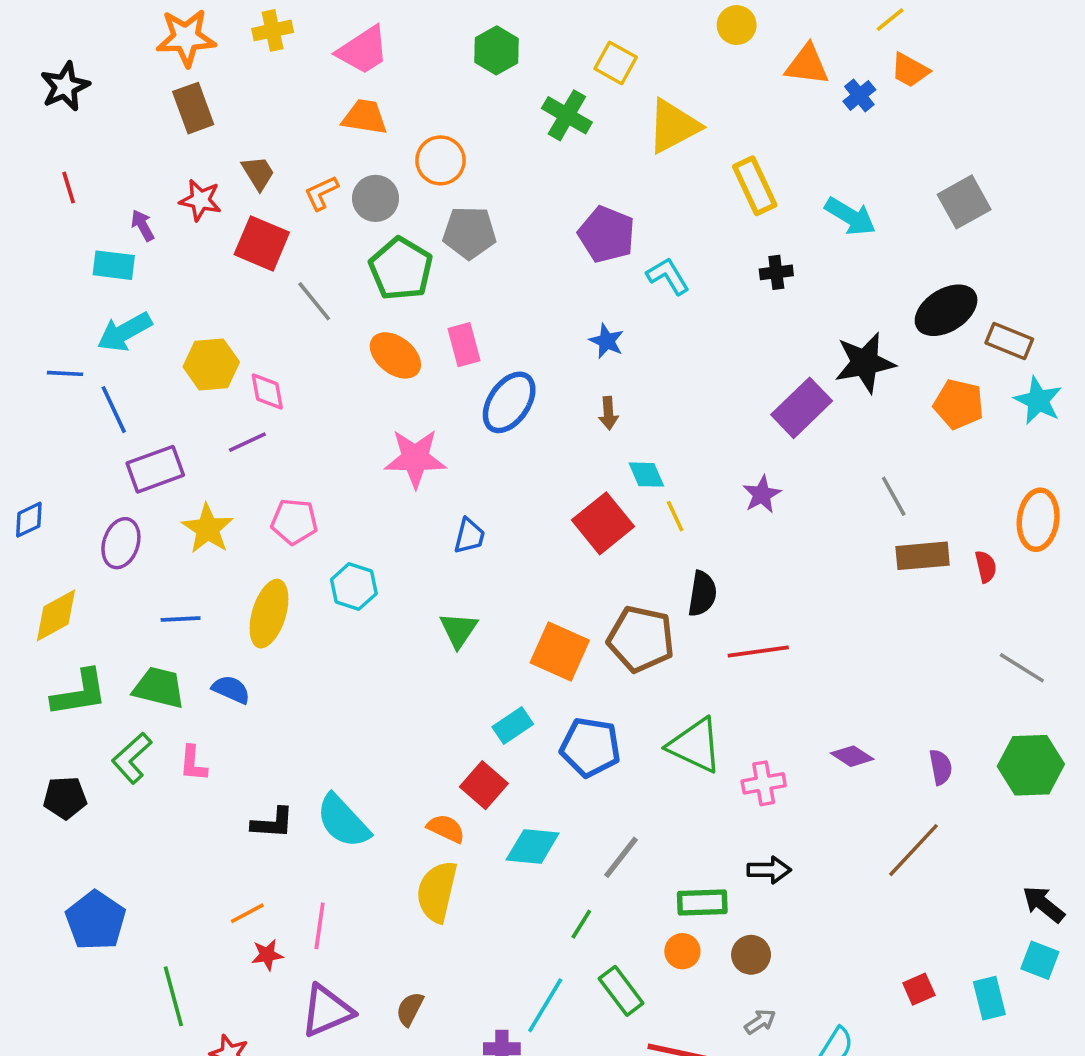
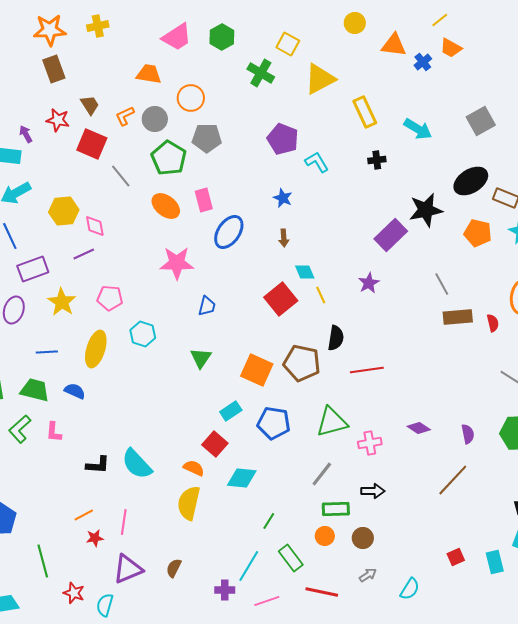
pink trapezoid: (363, 50) -> (177, 37), moved
green triangle: (695, 745) -> (332, 422), turned -40
gray line: (621, 857) -> (322, 474), moved

